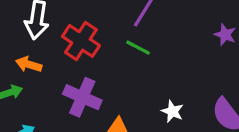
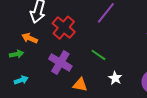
green line: (138, 48) -> (98, 55), moved

